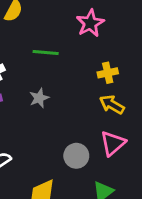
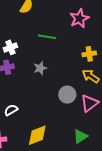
gray circle: (76, 156) -> (67, 95), moved

